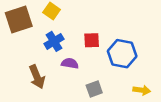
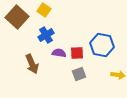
brown square: (19, 20) -> (17, 17), turned -30
red square: (92, 40) -> (77, 53), moved

